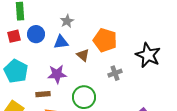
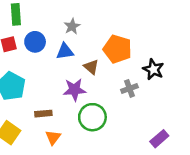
black star: (148, 55) -> (153, 69), moved, size x0.7
purple star: (57, 74) -> (74, 90), moved

